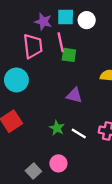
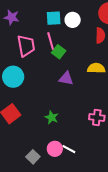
purple star: (43, 22) -> (12, 17), moved
green square: (69, 55) -> (59, 52), turned 32
purple triangle: (74, 95) -> (66, 79), moved
white line: (79, 134) -> (69, 149), moved

